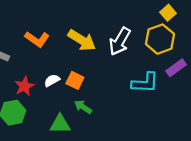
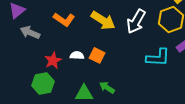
white semicircle: (52, 80) -> (77, 55), turned 32
green arrow: (83, 107) -> (107, 87), moved

